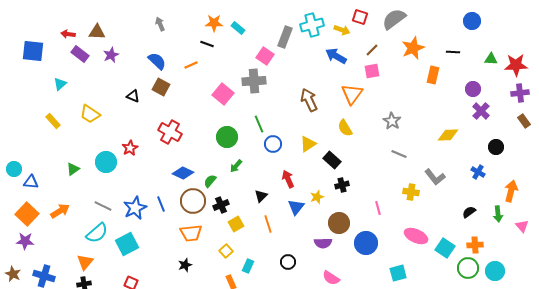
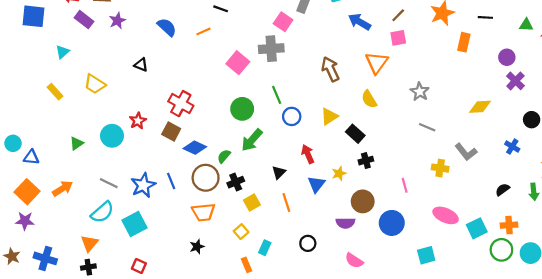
brown square: (161, 87) -> (171, 131), moved
green arrow: (236, 166) -> (252, 140), size x1.6
cyan square: (445, 248) -> (477, 228), turned 30

